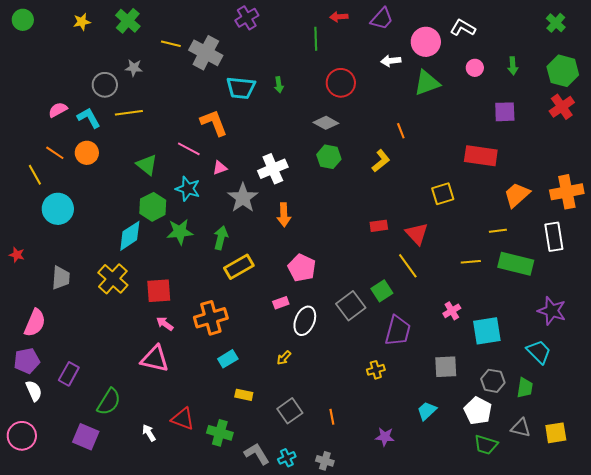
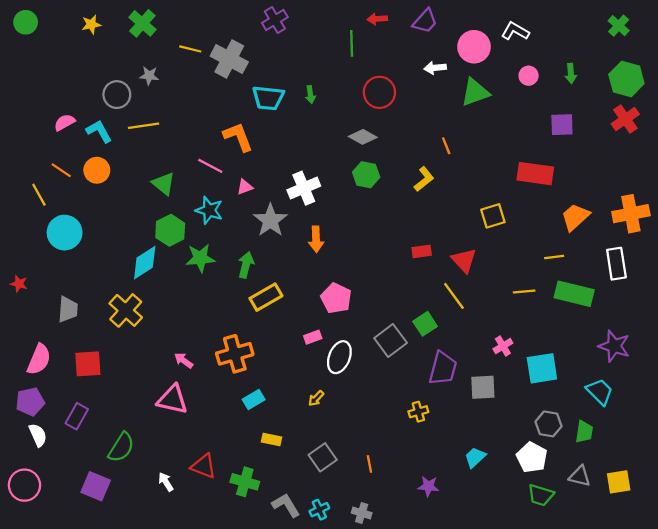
red square: (159, 291) -> (88, 364), moved
gray square: (446, 367) -> (483, 387), moved

